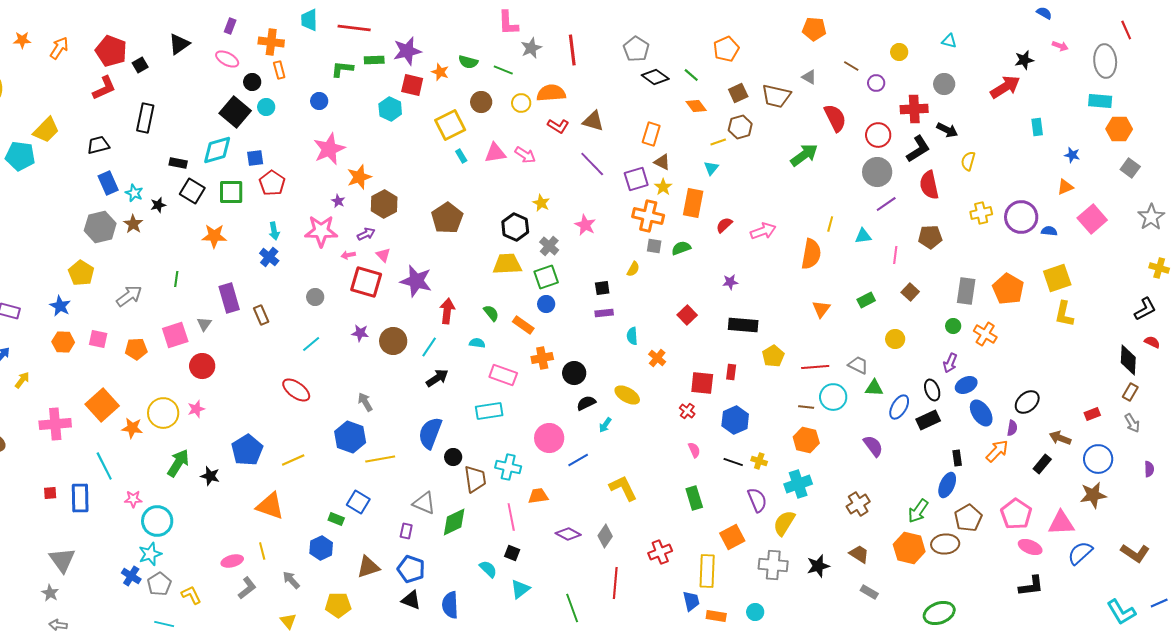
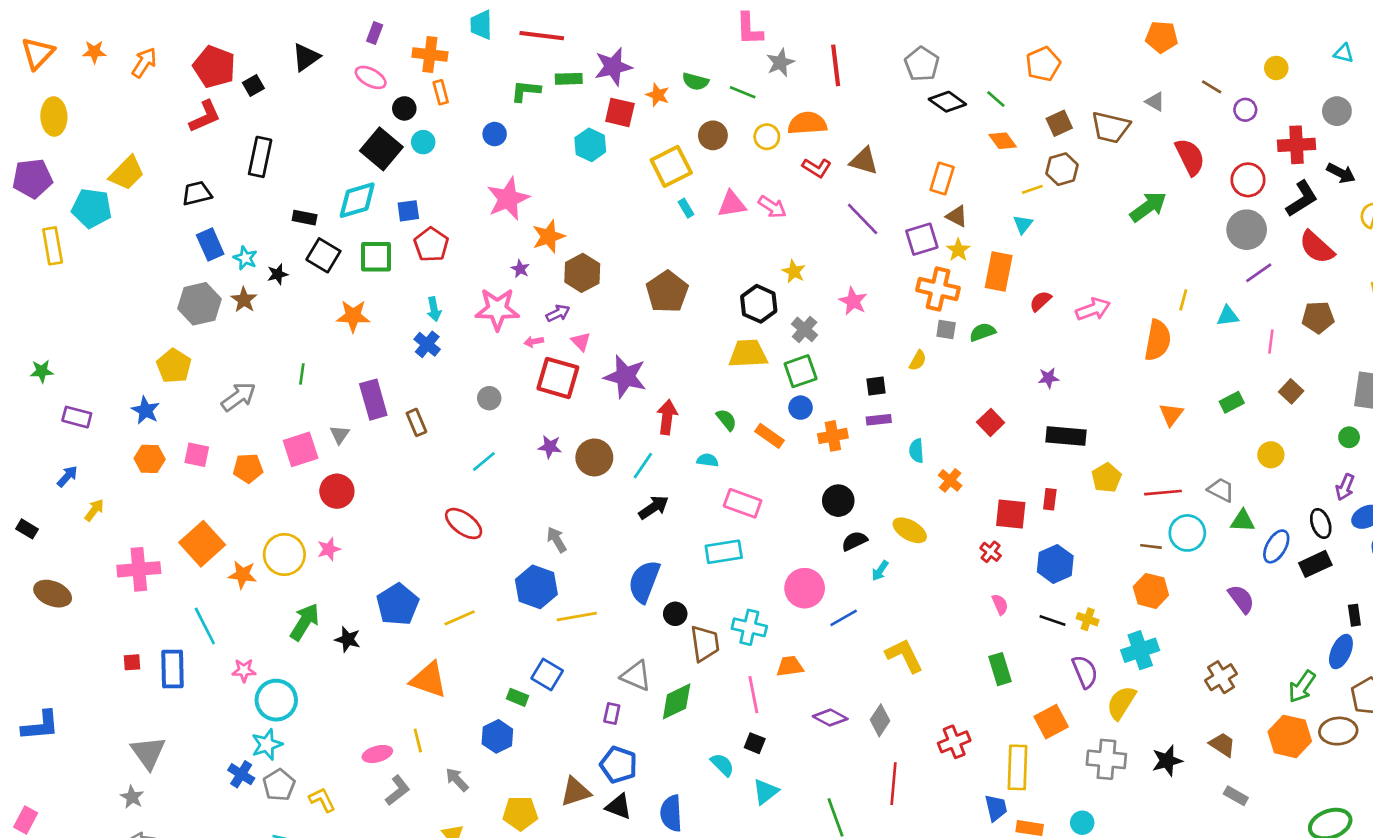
red semicircle: (929, 185) -> (1317, 247), turned -36
orange cross: (542, 358) -> (833, 436), moved
brown triangle: (368, 567) -> (575, 792), moved

